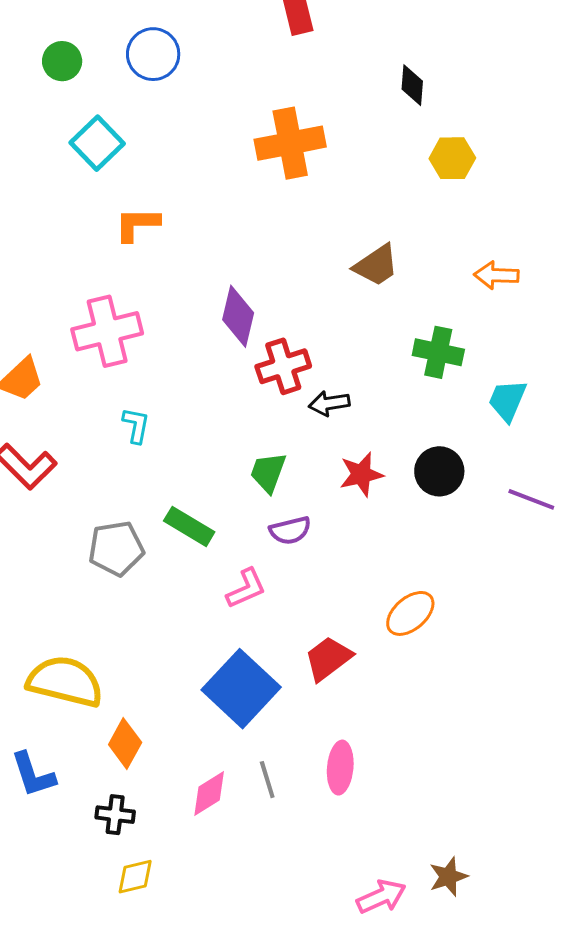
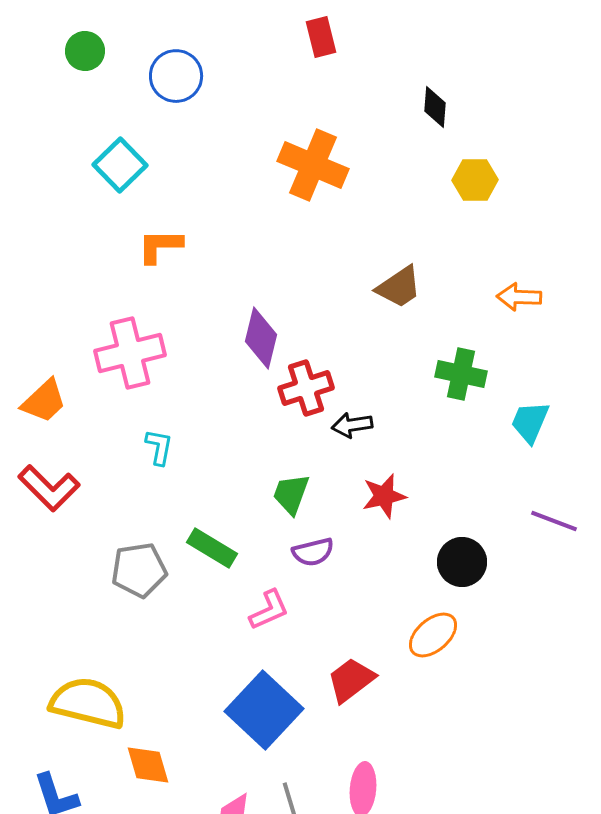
green circle: (62, 61) -> (85, 51), moved
orange cross: (290, 143) -> (313, 165), turned 34
black circle: (439, 471) -> (462, 562), moved
orange diamond: (125, 744) -> (148, 765), turned -45

